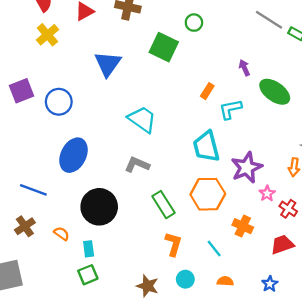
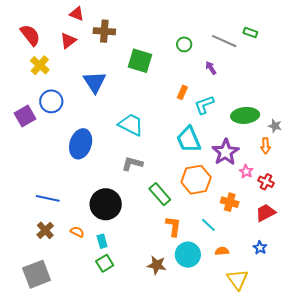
gray line: (269, 20) -> (224, 41), moved
green circle: (194, 23) -> (184, 44), moved
green ellipse: (275, 92) -> (245, 115), moved, turned -32
blue circle: (59, 102) -> (51, 101), moved
blue ellipse: (73, 155) -> (81, 144), moved
cyan circle: (185, 279) -> (188, 255), size x1.6

